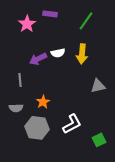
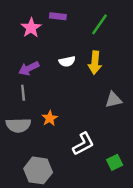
purple arrow: (38, 59) -> (29, 68), moved
gray semicircle: (16, 108) -> (18, 125), size x1.5
gray hexagon: (37, 128) -> (38, 170), moved

